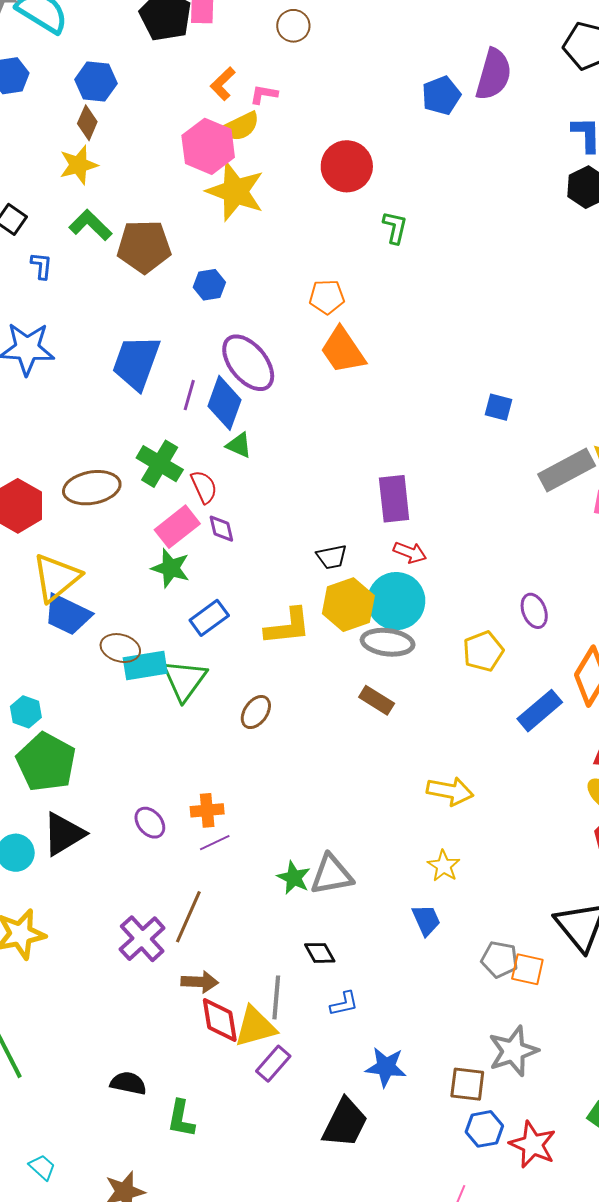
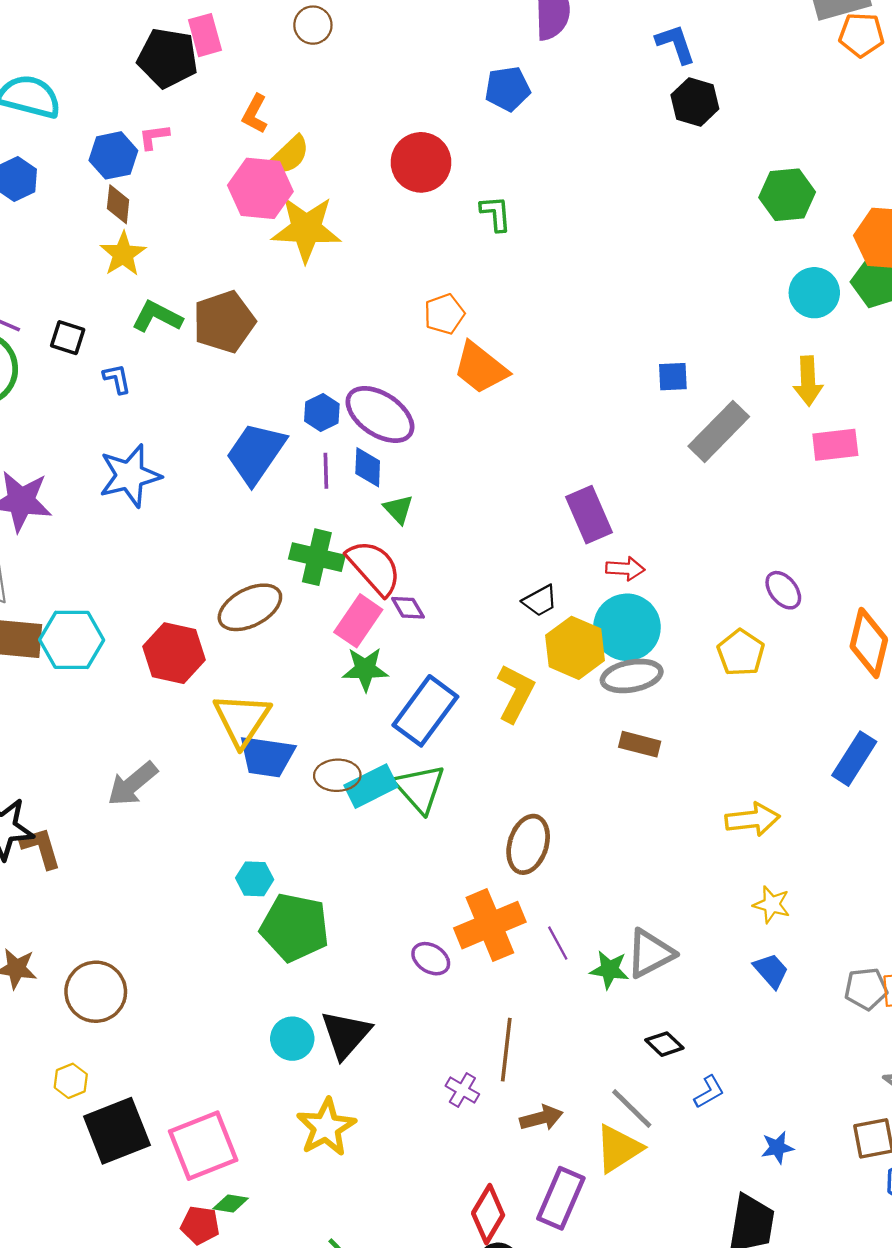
pink L-shape: (264, 94) -> (154, 137), moved
blue pentagon: (441, 95) -> (508, 89), moved, turned 30
blue hexagon: (209, 285) -> (322, 413), moved
blue trapezoid: (136, 363) -> (256, 453), turned 32
blue diamond: (225, 403) -> (368, 467), size x0.7
green triangle: (239, 445) -> (398, 509), turned 40
gray rectangle: (567, 470) -> (719, 431), moved
red semicircle: (204, 487) -> (374, 568), size x1.6
blue rectangle: (209, 618) -> (425, 711), size x1.5
yellow L-shape: (288, 627) -> (516, 693), turned -39
blue rectangle: (540, 711) -> (854, 759), moved
brown ellipse: (256, 712) -> (528, 844), moved, size x1.4
orange cross: (207, 810) -> (490, 925), size x1.8
black triangle: (64, 834) -> (346, 1034), moved
purple line: (215, 843) -> (558, 943), moved, turned -76
purple cross: (142, 939) -> (462, 1090), size x0.6
gray line: (276, 997) -> (632, 1109), turned -33
red diamond: (220, 1020) -> (488, 1214), moved, turned 57
purple rectangle: (273, 1064) -> (561, 1198), moved, size x1.4
blue star: (386, 1067) -> (777, 1148), size x0.7

